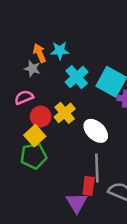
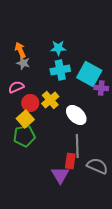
cyan star: (60, 51) -> (58, 48), moved
orange arrow: (39, 53) -> (20, 50), moved
cyan cross: (77, 77) -> (60, 70), turned 30

